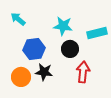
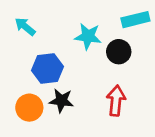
cyan rectangle: (97, 33) -> (135, 20), moved
black circle: (70, 49) -> (119, 52), moved

